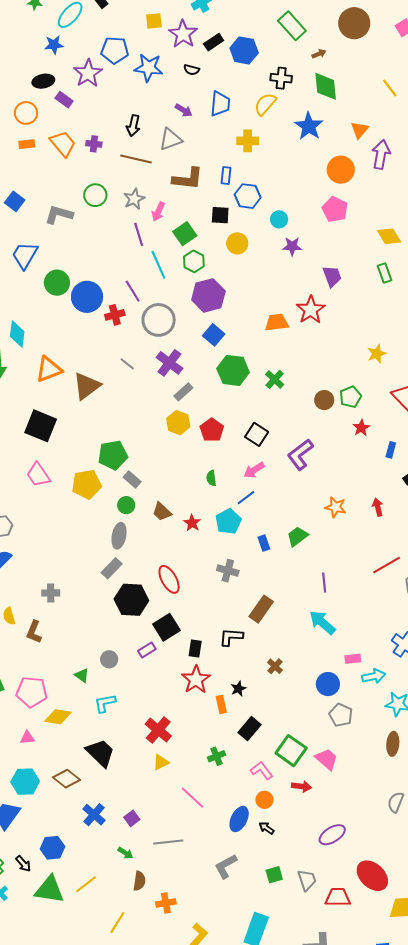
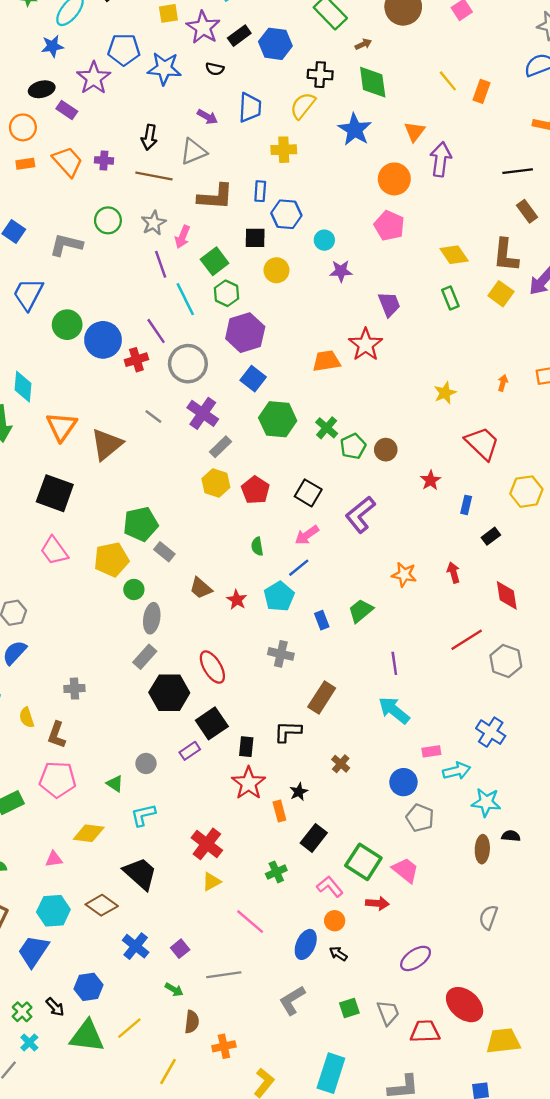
orange triangle: (49, 369) -> (62, 427), turned -32
green pentagon: (351, 397) -> (353, 446), moved
green circle: (126, 505) -> (134, 590), moved
pink pentagon: (32, 692) -> (58, 779), moved

